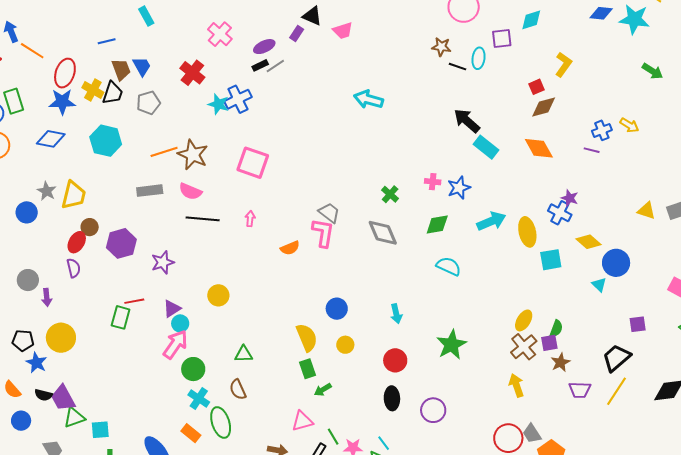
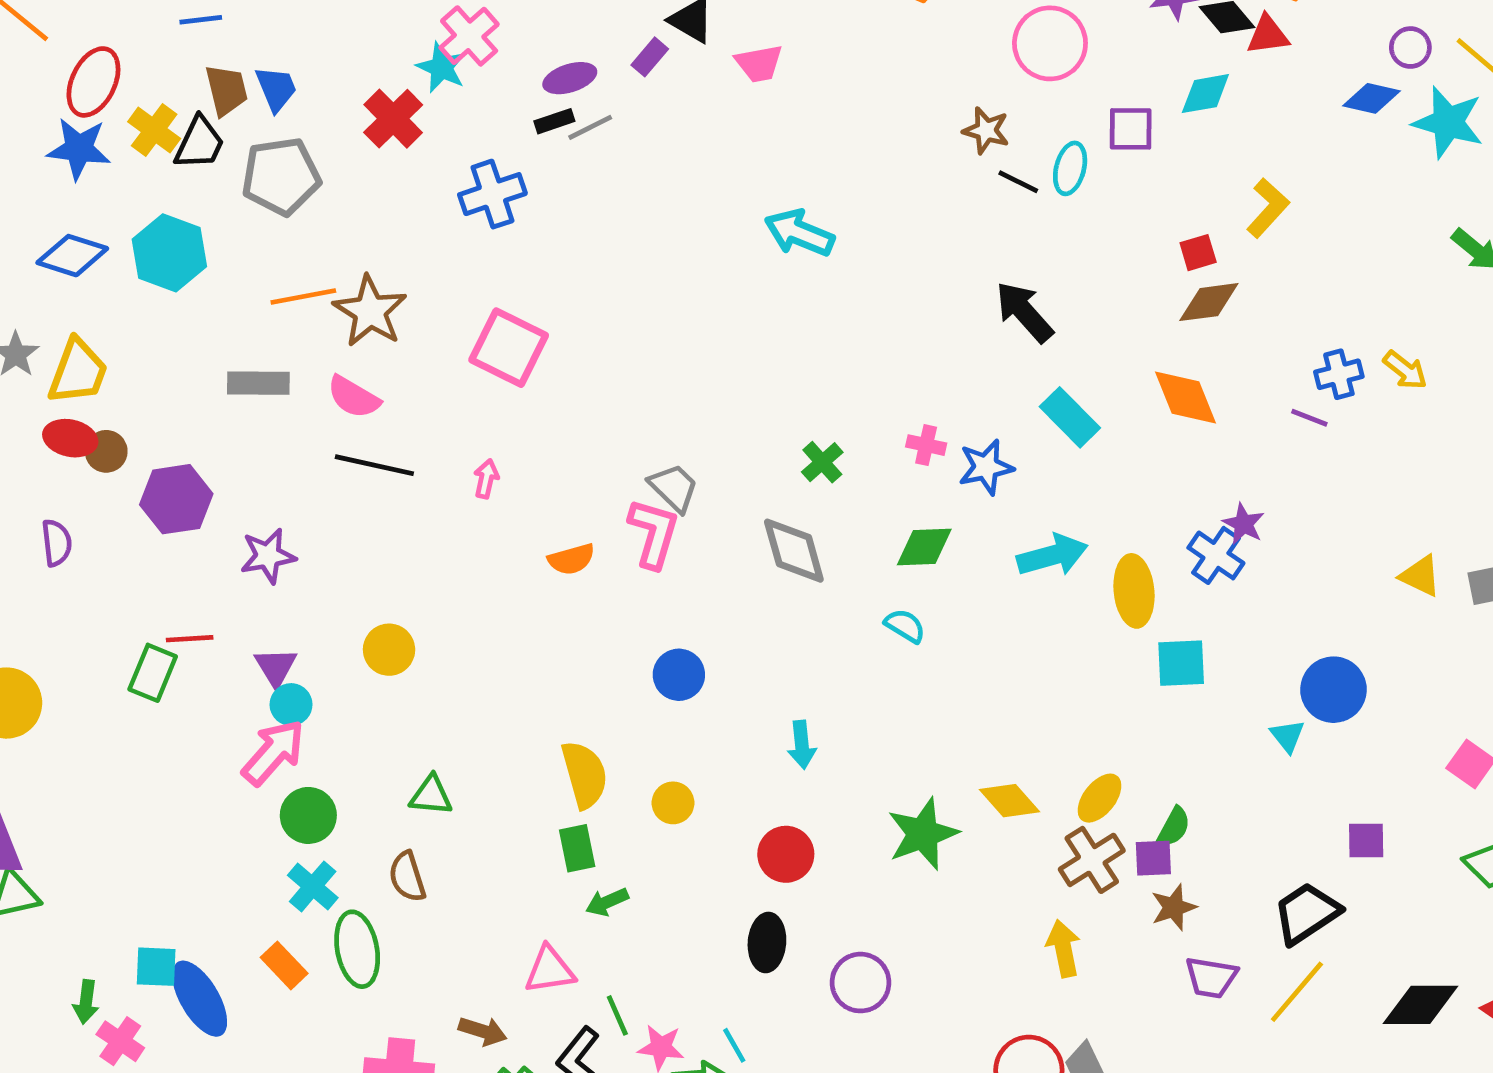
gray pentagon: (148, 103) -> (281, 176), size x1.4
cyan star: (218, 104) -> (442, 67), moved
blue diamond: (51, 139) -> (72, 256), moved
cyan rectangle: (486, 147) -> (1070, 417), moved
red ellipse: (77, 242) -> (70, 438), moved, turned 65
yellow diamond: (589, 242) -> (1010, 801), moved
cyan semicircle: (449, 266) -> (905, 626), moved, size x0.7
purple triangle: (172, 309) -> (276, 667), turned -36
blue circle: (337, 309) -> (679, 675), moved
cyan square: (100, 430) -> (156, 967), moved

